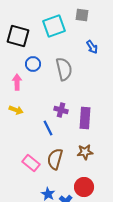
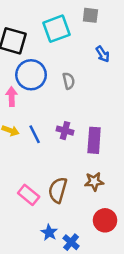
blue circle: (33, 64) -> (31, 75), size x1.6
gray semicircle: (64, 69) -> (69, 81), size x0.6
blue line: (48, 128) -> (35, 134), moved
red circle: (84, 187) -> (105, 220), moved

